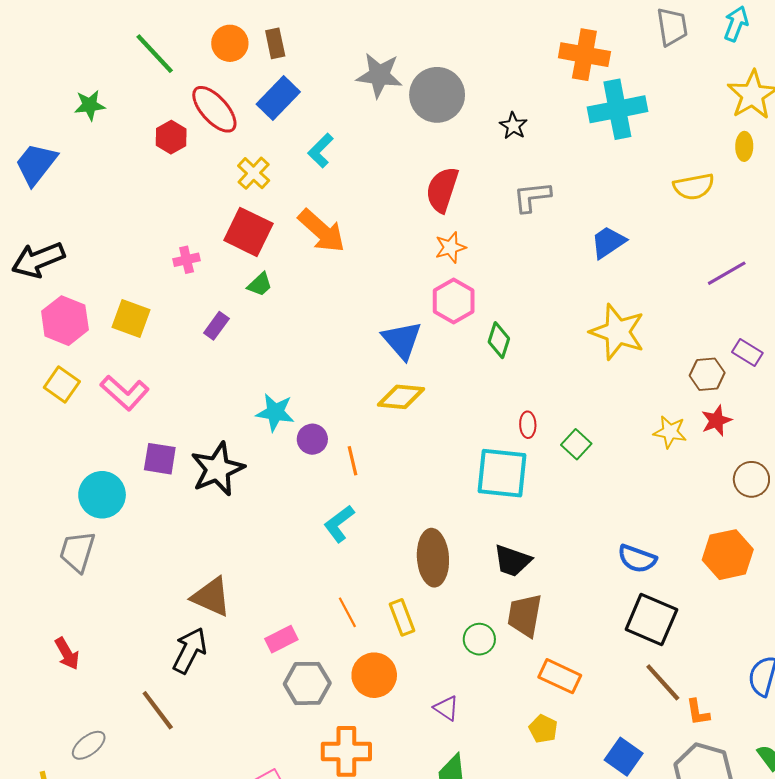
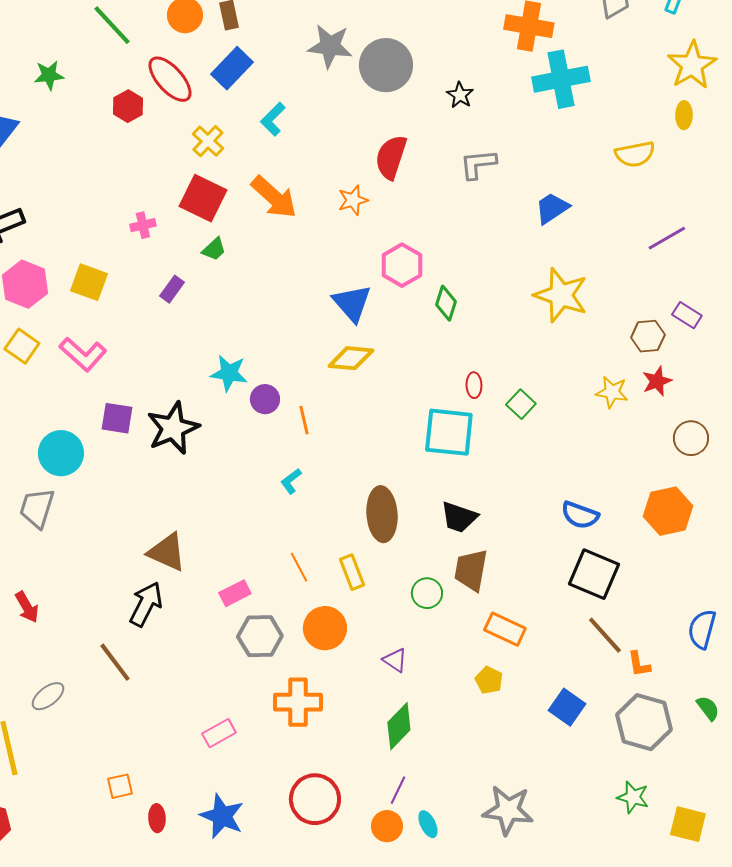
orange star: (450, 247) -> (353, 200), moved
cyan L-shape: (339, 524) -> (291, 481), size x0.7

